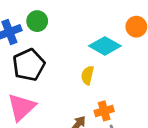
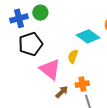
pink triangle: (21, 107) -> (50, 69), moved, turned -45

